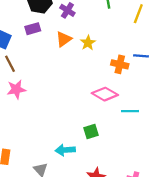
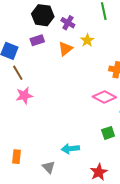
yellow star: (88, 43) -> (87, 40), moved
green square: (91, 132) -> (108, 133), moved

